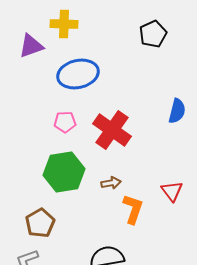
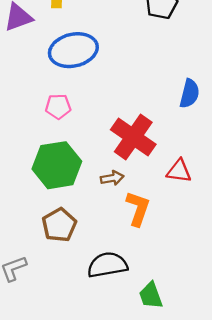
red cross: (112, 130) -> (133, 137), moved
red triangle: (172, 191) -> (179, 171), moved, turned -45
brown pentagon: (40, 223) -> (59, 225), moved

